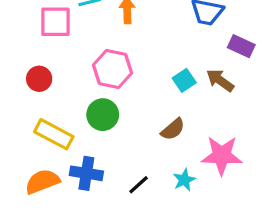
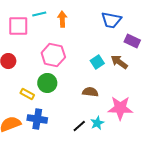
brown semicircle: (173, 129) -> (90, 92), turned -133
yellow rectangle: (54, 134) -> (27, 94), moved, size x0.6
black line: (139, 185) -> (79, 126), moved

